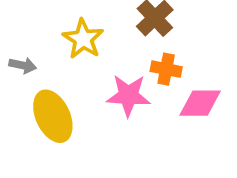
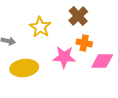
yellow ellipse: (53, 116) -> (24, 68), turned -72

